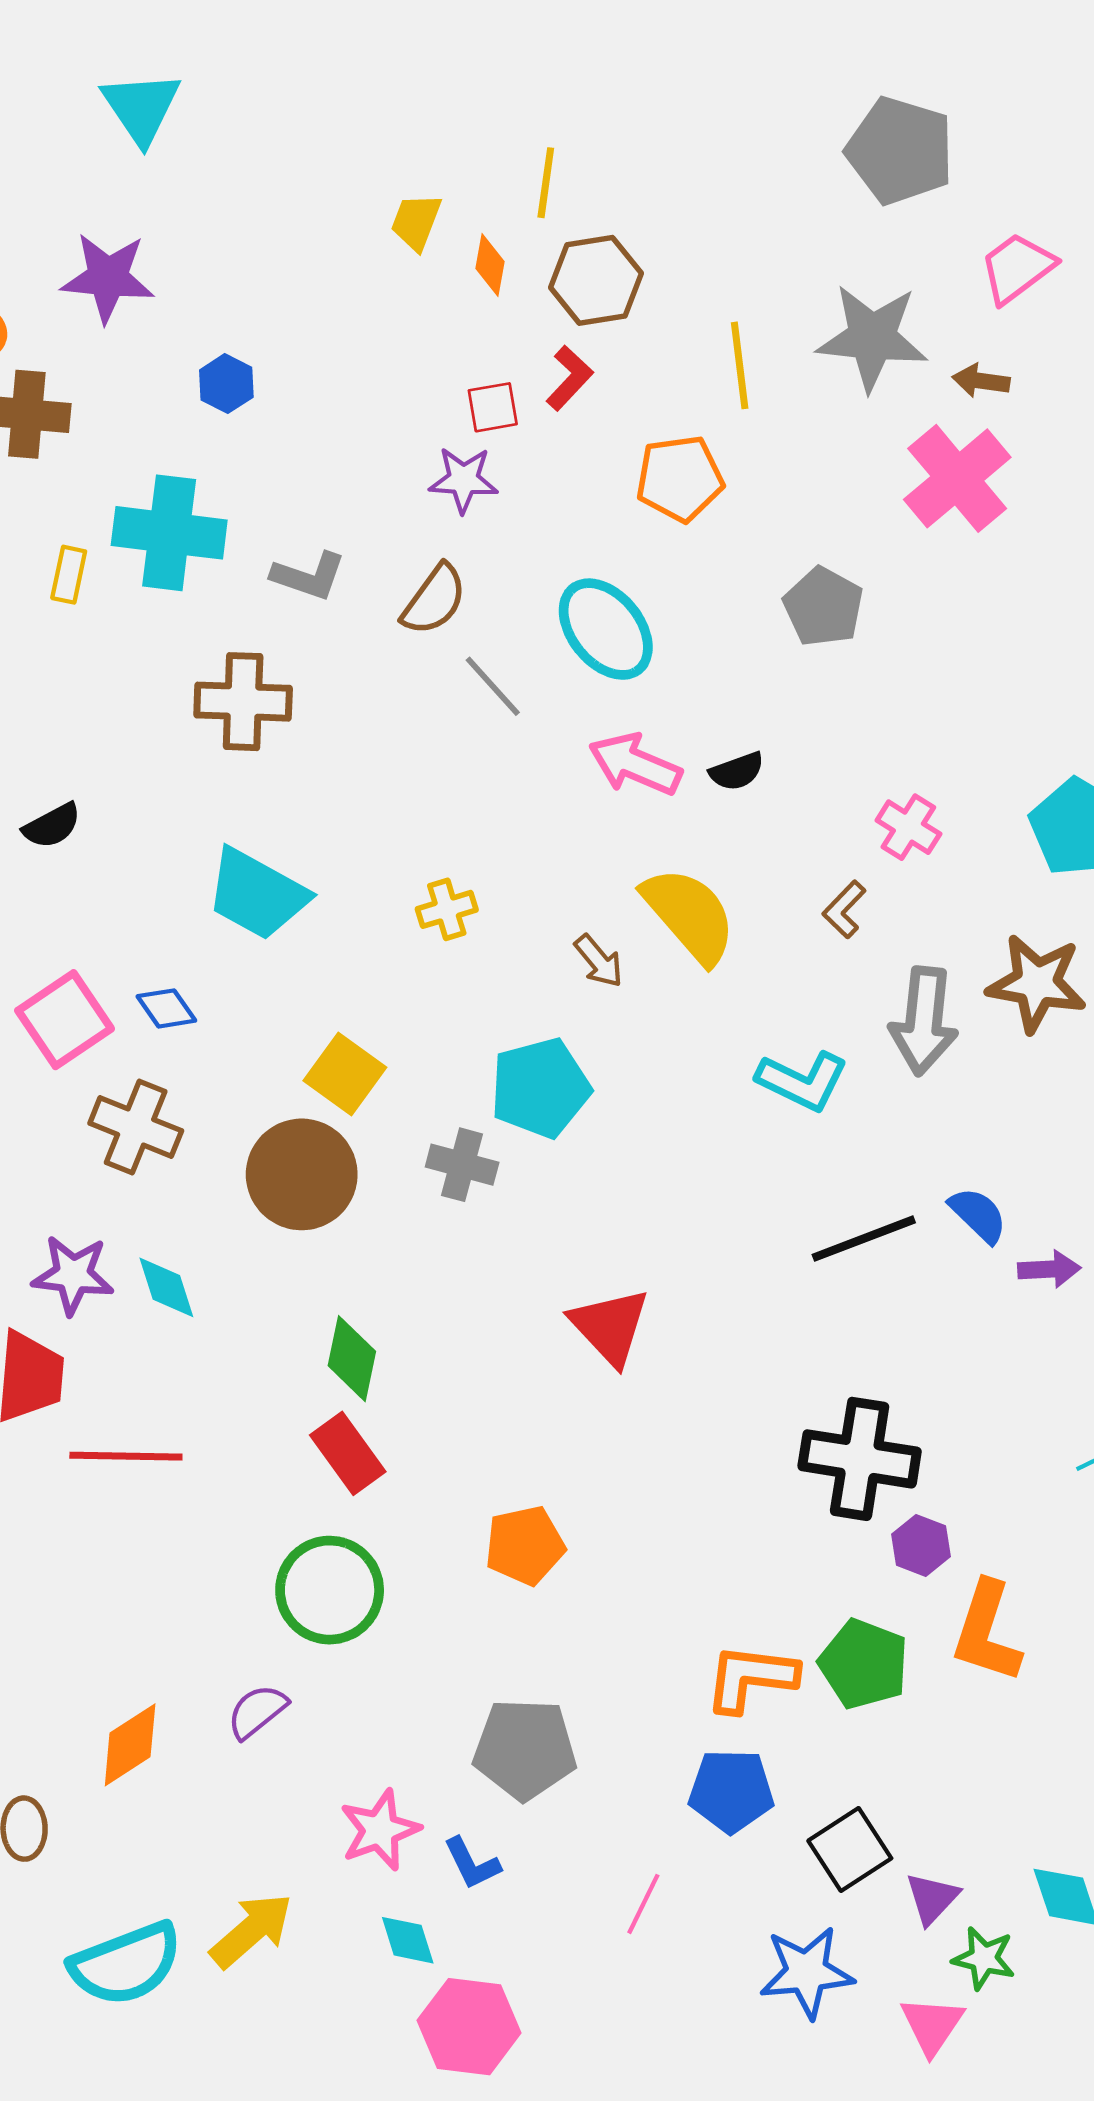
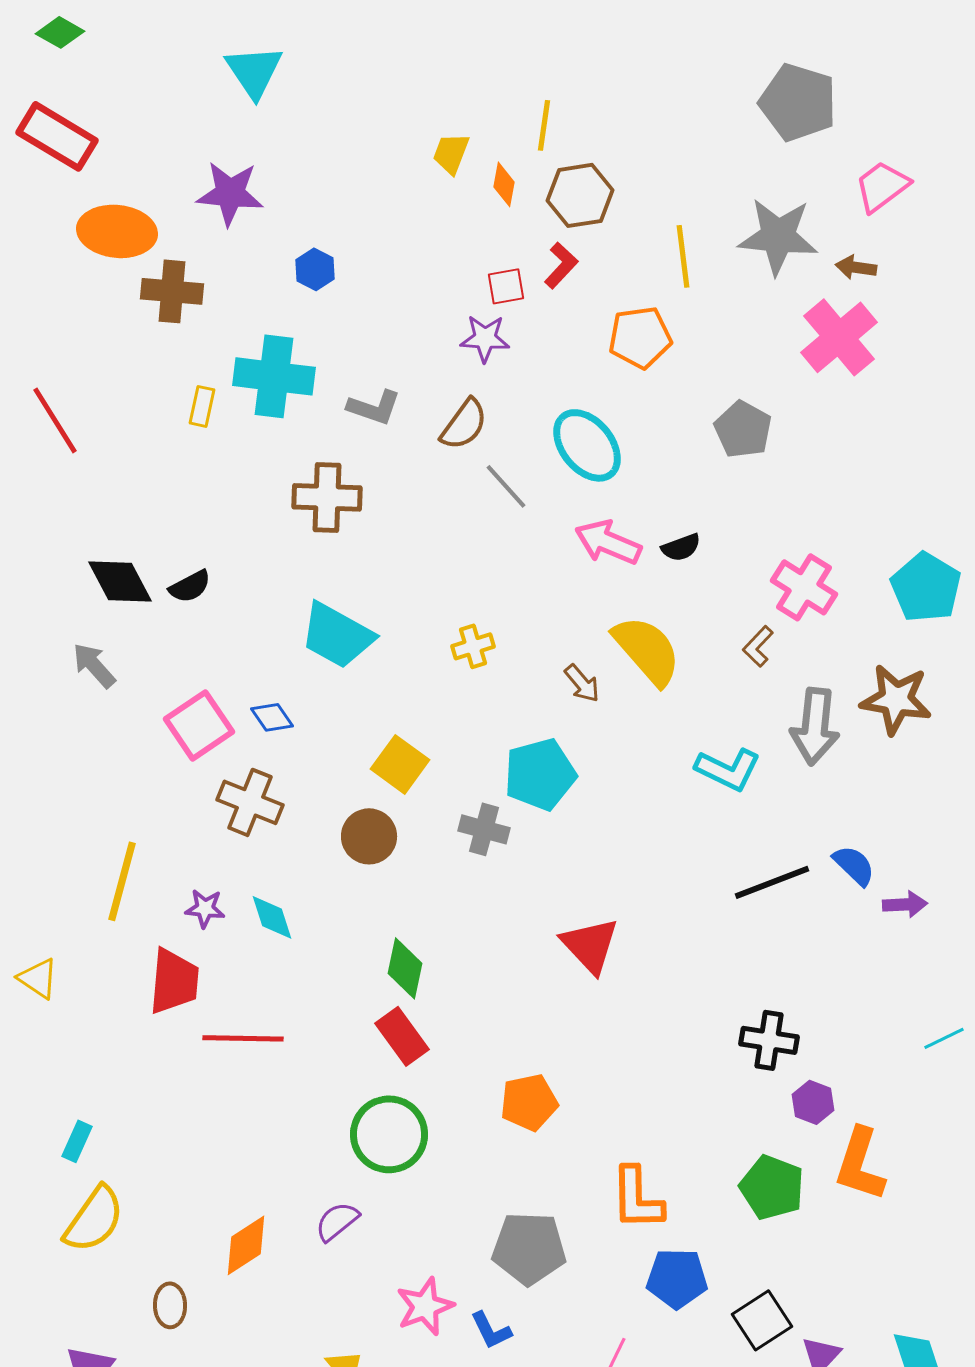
pink cross: (908, 827) -> (804, 587), size x1.4
brown circle: (302, 1174) -> (369, 836), size x0.7
purple star: (73, 1275) -> (205, 908), size x0.7
black cross: (860, 1459) -> (769, 1040), size x0.7
orange L-shape: (751, 1678) -> (637, 1198), moved, turned -98

